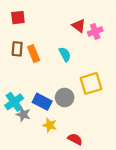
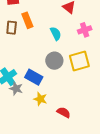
pink cross: (95, 31) -> (85, 30), moved
orange rectangle: (34, 54) -> (27, 20), moved
gray circle: (65, 98) -> (54, 61), moved

